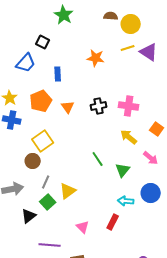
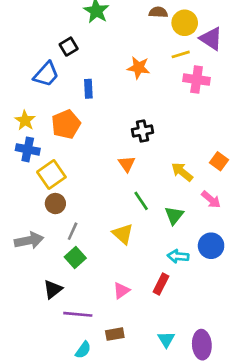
black square: (43, 42) -> (69, 47), turned 32
purple triangle: (149, 52) -> (211, 39), moved
pink cross: (129, 106) -> (197, 80), moved
orange triangle: (68, 107) -> (127, 164), moved
yellow square: (43, 141) -> (51, 174), moved
yellow triangle: (68, 191) -> (123, 234), moved, turned -42
black triangle: (29, 216) -> (53, 289), moved
pink triangle: (83, 227) -> (121, 291), turned 40

